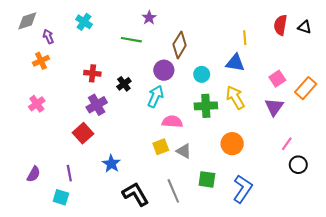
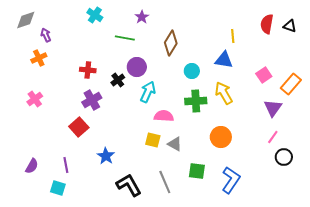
cyan cross: (84, 22) -> (95, 15), moved
purple circle: (164, 70) -> (137, 67), moved
purple triangle: (274, 107) -> (273, 108), moved
yellow square: (161, 147) -> (153, 140), turned 35

